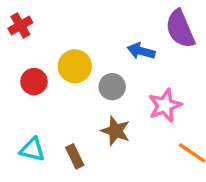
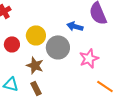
gray circle: (112, 87) -> (58, 47), size x1.5
brown star: (116, 131) -> (35, 65), moved

